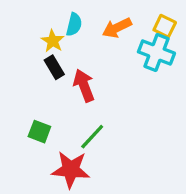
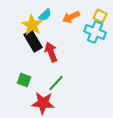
cyan semicircle: (74, 24) -> (45, 15), turned 32
yellow star: (53, 41) -> (32, 25), size x1.5
black rectangle: (54, 67) -> (33, 41), size x1.5

